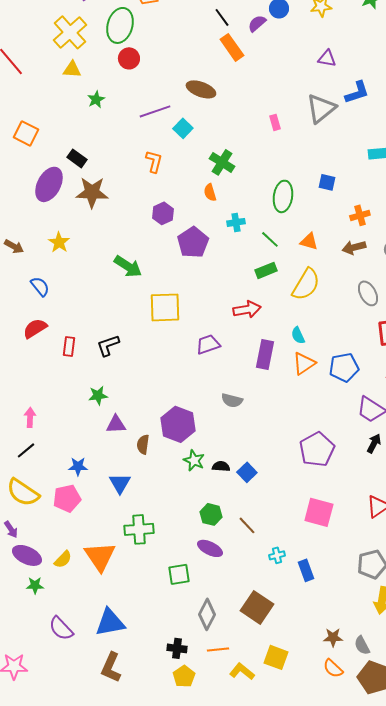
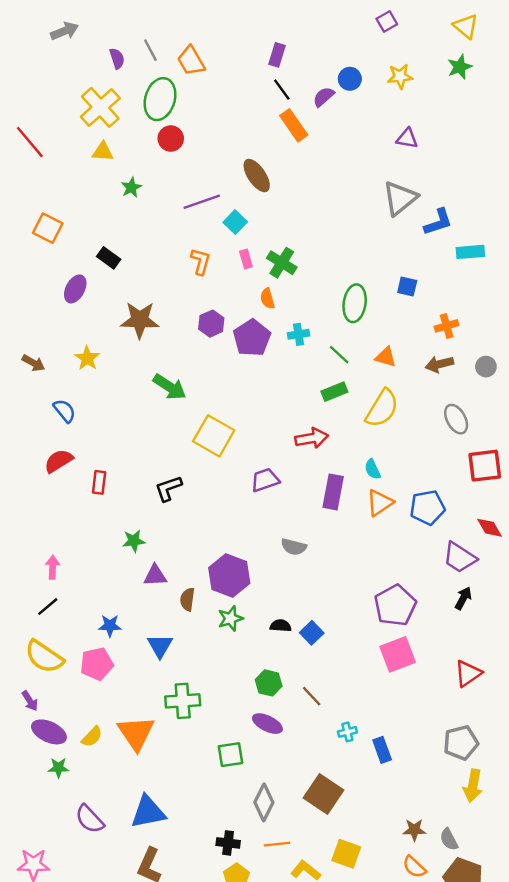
brown ellipse: (201, 89) -> (257, 176), turned 36
blue L-shape: (357, 92) -> (438, 222), moved
pink rectangle: (275, 122) -> (246, 259), moved
purple ellipse: (49, 184) -> (75, 289), size x0.7
brown star: (92, 192) -> (140, 320), moved
purple pentagon: (193, 242) -> (252, 338), moved
yellow square: (165, 307) -> (214, 436), turned 32
black L-shape: (108, 345) -> (168, 488), moved
green star: (194, 460) -> (230, 618), moved, turned 30
pink square: (319, 512) -> (398, 654), moved, turned -36

